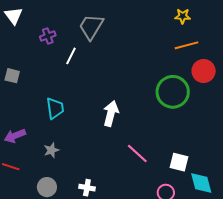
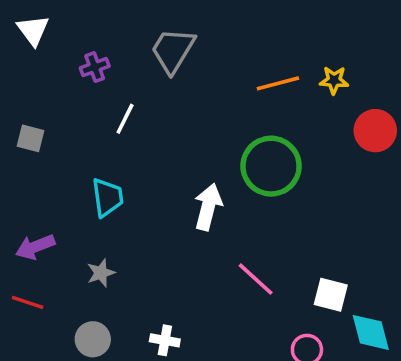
yellow star: (183, 16) -> (334, 80), moved
orange line: (186, 45) -> (278, 83), moved
white line: (71, 56) -> (125, 119), moved
green circle: (173, 92) -> (271, 166), moved

